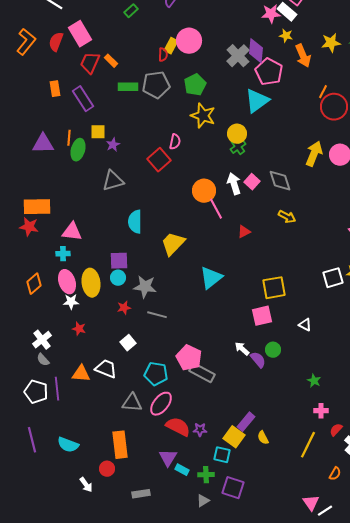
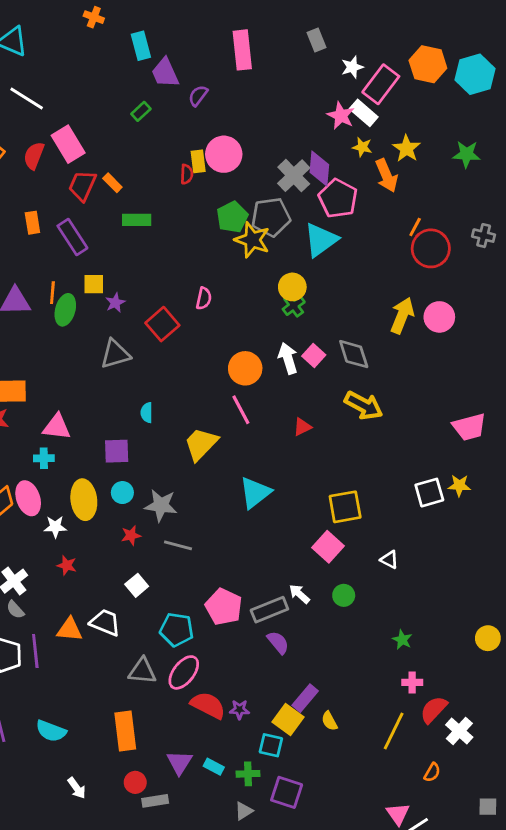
pink star: (271, 14) -> (341, 116), turned 30
yellow star: (331, 43) -> (406, 148), moved, turned -30
yellow rectangle: (171, 46) -> (198, 161), turned -35
gray pentagon: (156, 85) -> (271, 217), moved
yellow star: (203, 116) -> (252, 240), moved
red square: (159, 160) -> (162, 324), moved
pink line: (216, 209) -> (241, 410), moved
yellow arrow: (287, 217) -> (364, 405), size x1.5
cyan semicircle: (135, 222) -> (147, 413), size x0.6
purple square: (119, 261) -> (117, 451), moved
pink ellipse: (67, 282) -> (28, 498), moved
pink square: (262, 316) -> (328, 547), turned -35
purple semicircle: (258, 360) -> (278, 642), moved
gray rectangle: (202, 373) -> (269, 610), moved, turned -50
red semicircle: (336, 430) -> (434, 710), size x1.5
purple triangle: (168, 458) -> (179, 762), moved
red circle: (107, 469) -> (135, 782), moved

